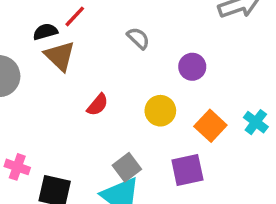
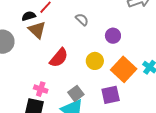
red semicircle: (98, 105) -> (59, 58), size x1.5
orange square: (210, 126) -> (124, 69), size x1.4
pink cross: (17, 167) -> (41, 89), moved

